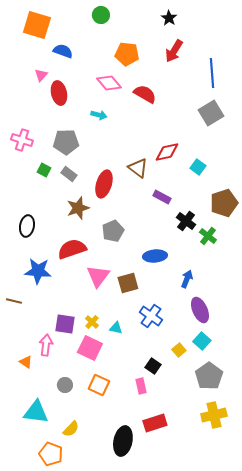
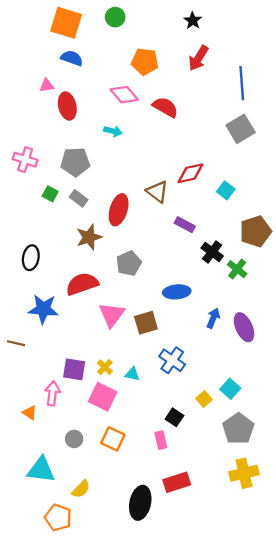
orange square: (37, 25) -> (66, 23), moved
pink triangle: (41, 75) -> (47, 85), turned 40
purple ellipse: (200, 310) -> (244, 327), moved

